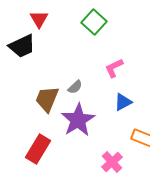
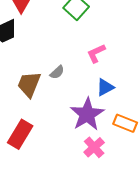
purple star: (78, 120) -> (87, 114), moved

